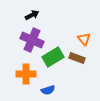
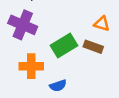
orange triangle: (84, 39) -> (102, 24), turned -32
purple cross: (32, 40) -> (23, 25), moved

